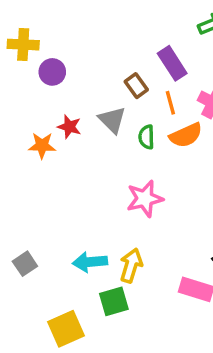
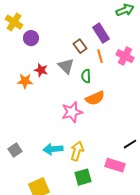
yellow cross: (23, 45) -> (14, 22), turned 30
orange semicircle: (186, 135) -> (95, 98), moved
pink star: (145, 199) -> (72, 112), moved
green square: (114, 301) -> (83, 177), moved

